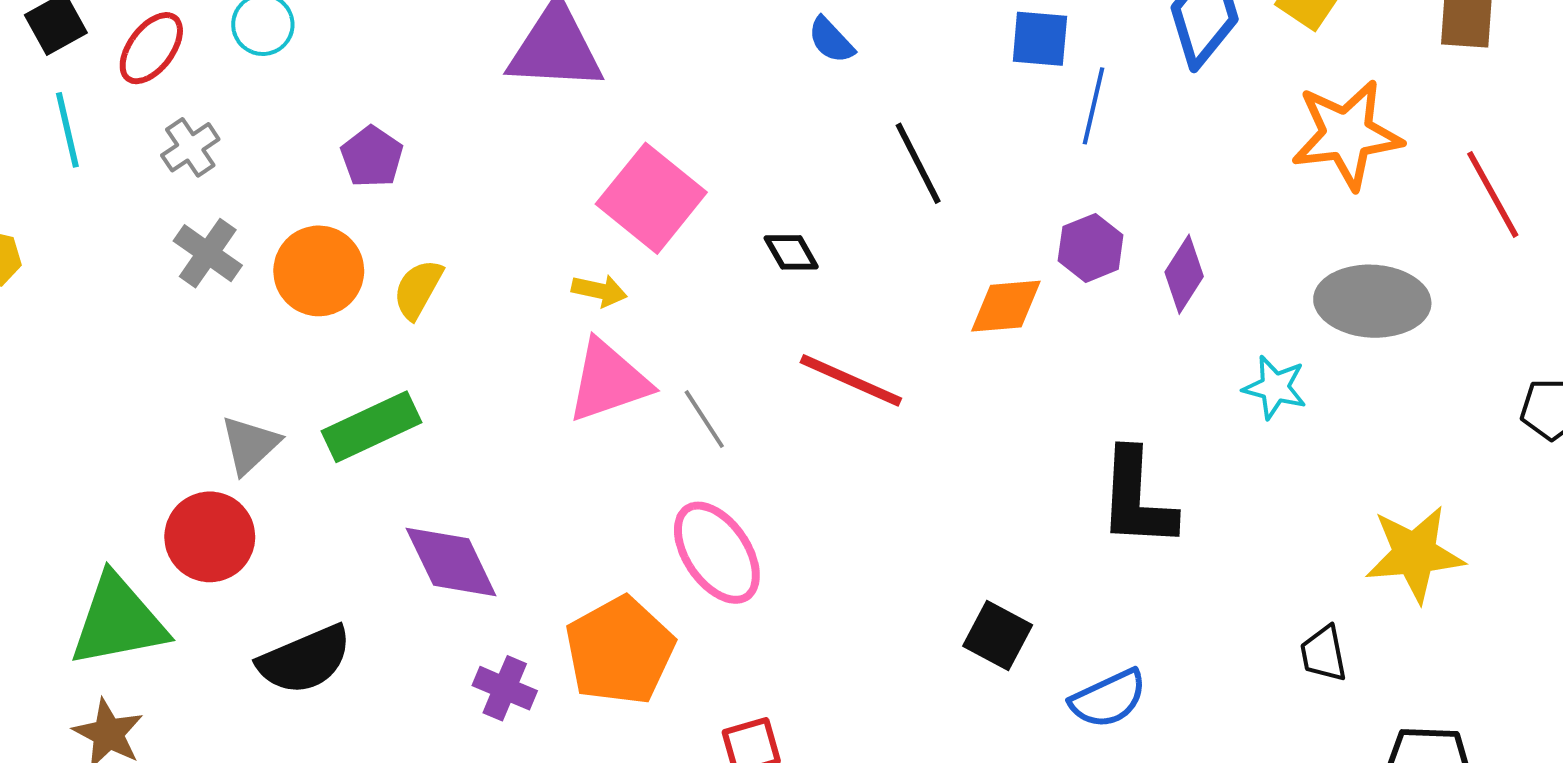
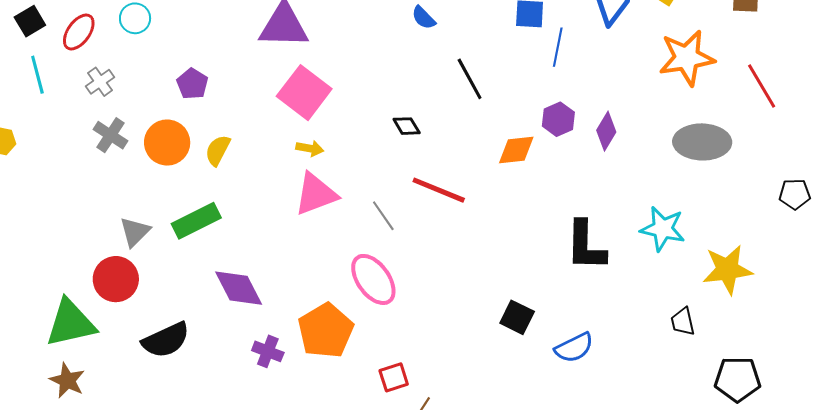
pink square: (651, 198) -> (304, 93), moved
cyan star: (1275, 387) -> (663, 229), moved, size x1.4
gray line: (704, 419) -> (383, 216), moved

